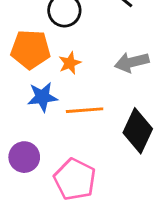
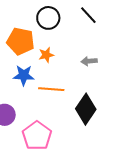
gray arrow: (132, 62) -> (89, 61), size x0.7

